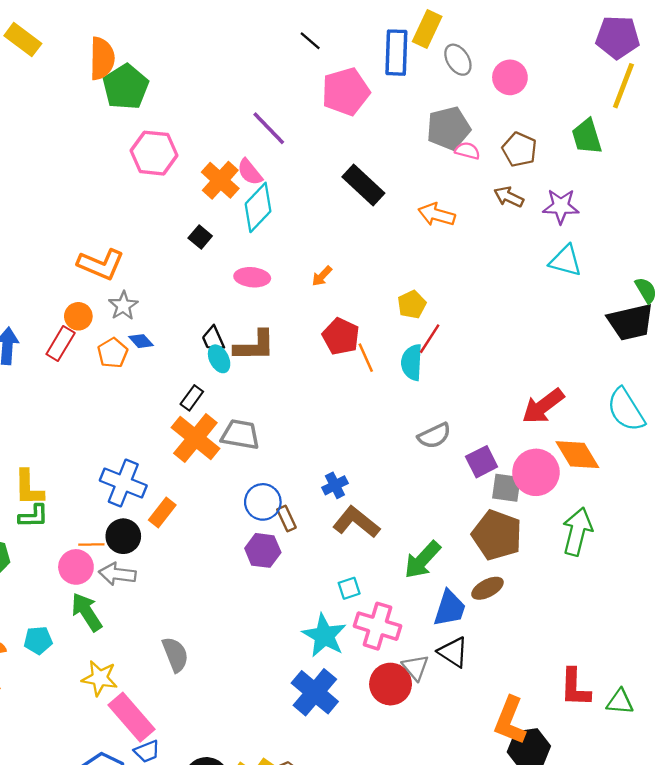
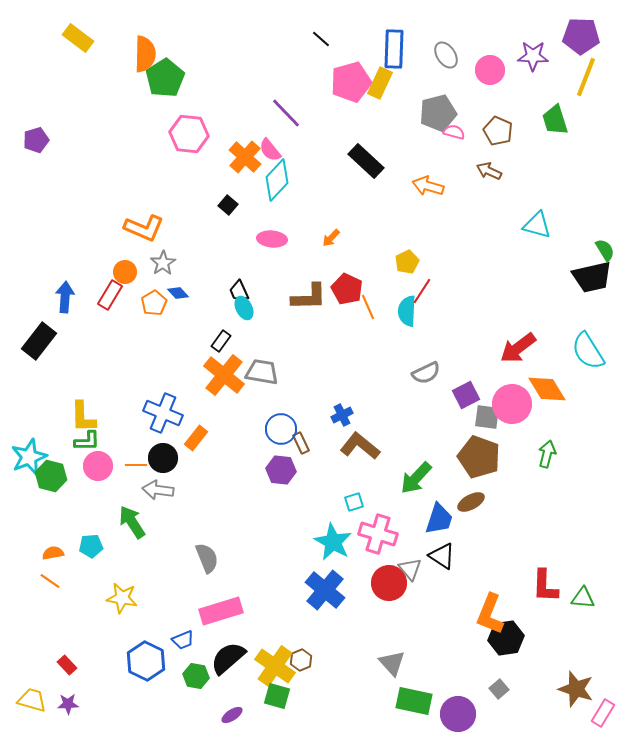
yellow rectangle: (427, 29) -> (380, 83), moved
purple star: (561, 206) -> (533, 56), moved
brown L-shape: (255, 346) -> (309, 297), moved
green arrow: (577, 531) -> (547, 454), size x0.7
pink circle: (76, 567) -> (98, 466), moved
yellow star: (100, 678) -> (122, 598), moved
pink rectangle: (132, 717) -> (221, 611), moved, turned -66

